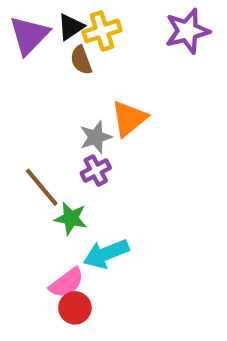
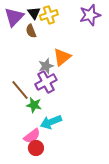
black triangle: (71, 27) -> (34, 13), turned -32
brown semicircle: (81, 60) -> (31, 31), moved
purple cross: (96, 170) -> (46, 82), size x1.5

